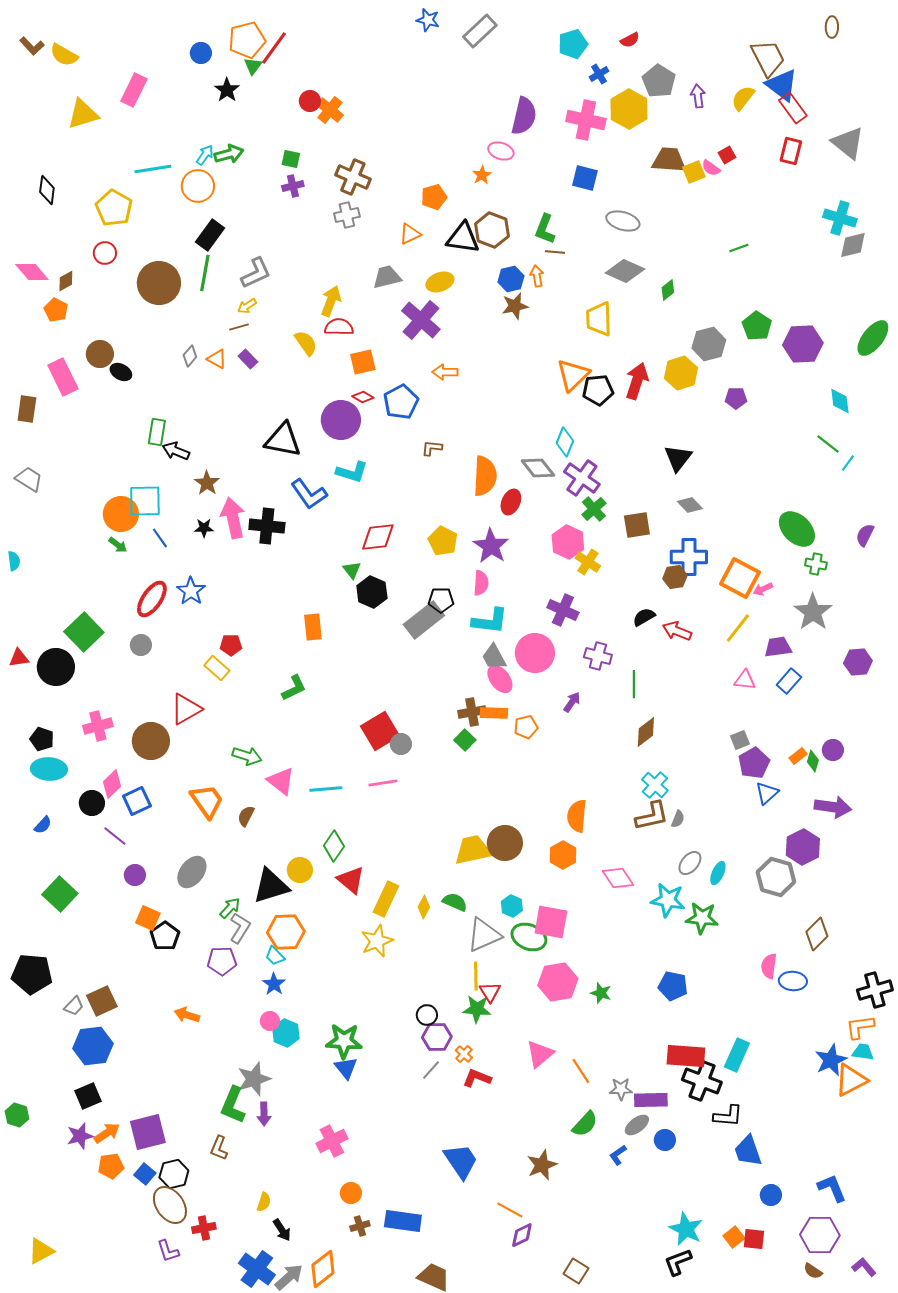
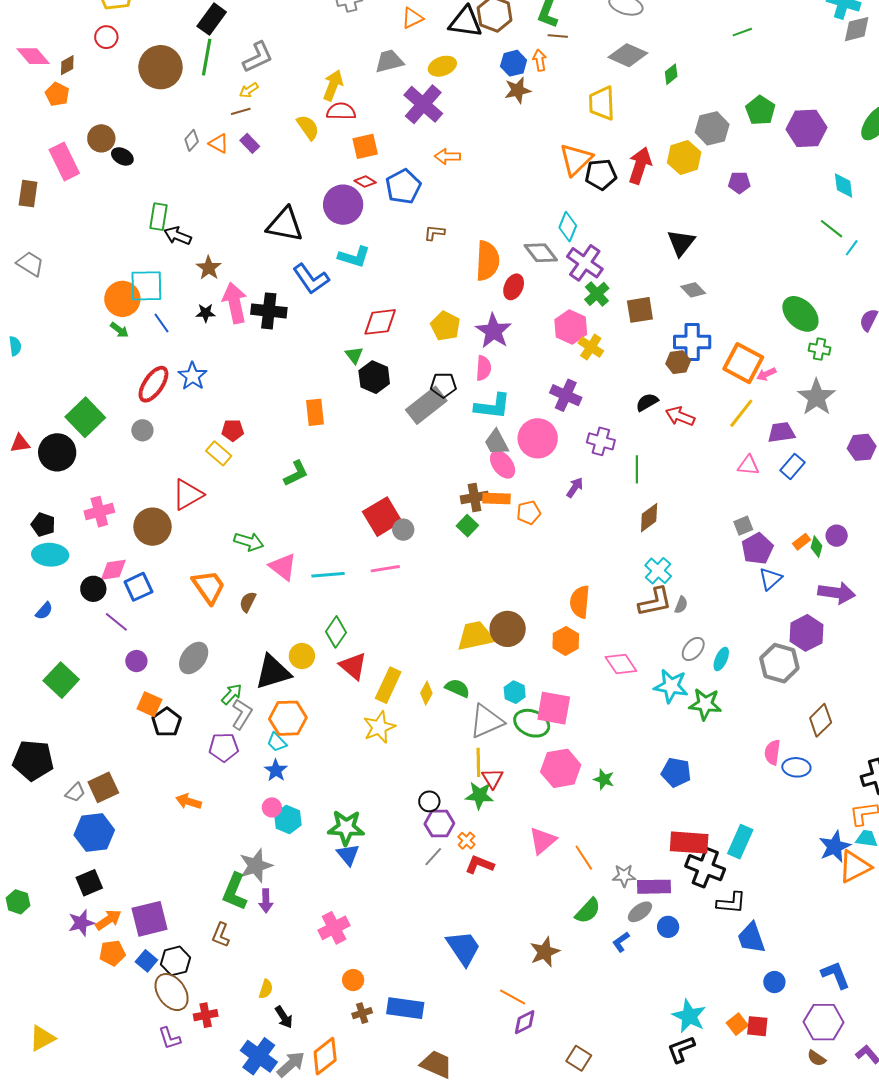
pink diamond: (112, 784) -> (113, 570), turned 36

